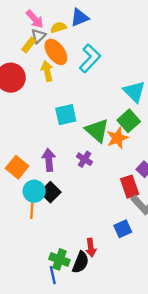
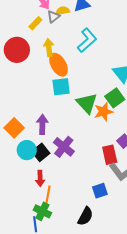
gray triangle: (38, 36) -> (54, 17), moved
orange ellipse: (56, 52) -> (59, 65), moved
purple cross: (85, 159) -> (64, 147), moved, size x1.5
orange line: (32, 208) -> (48, 196), moved
red arrow: (91, 248) -> (40, 178), moved
black semicircle: (80, 262) -> (85, 216), moved

